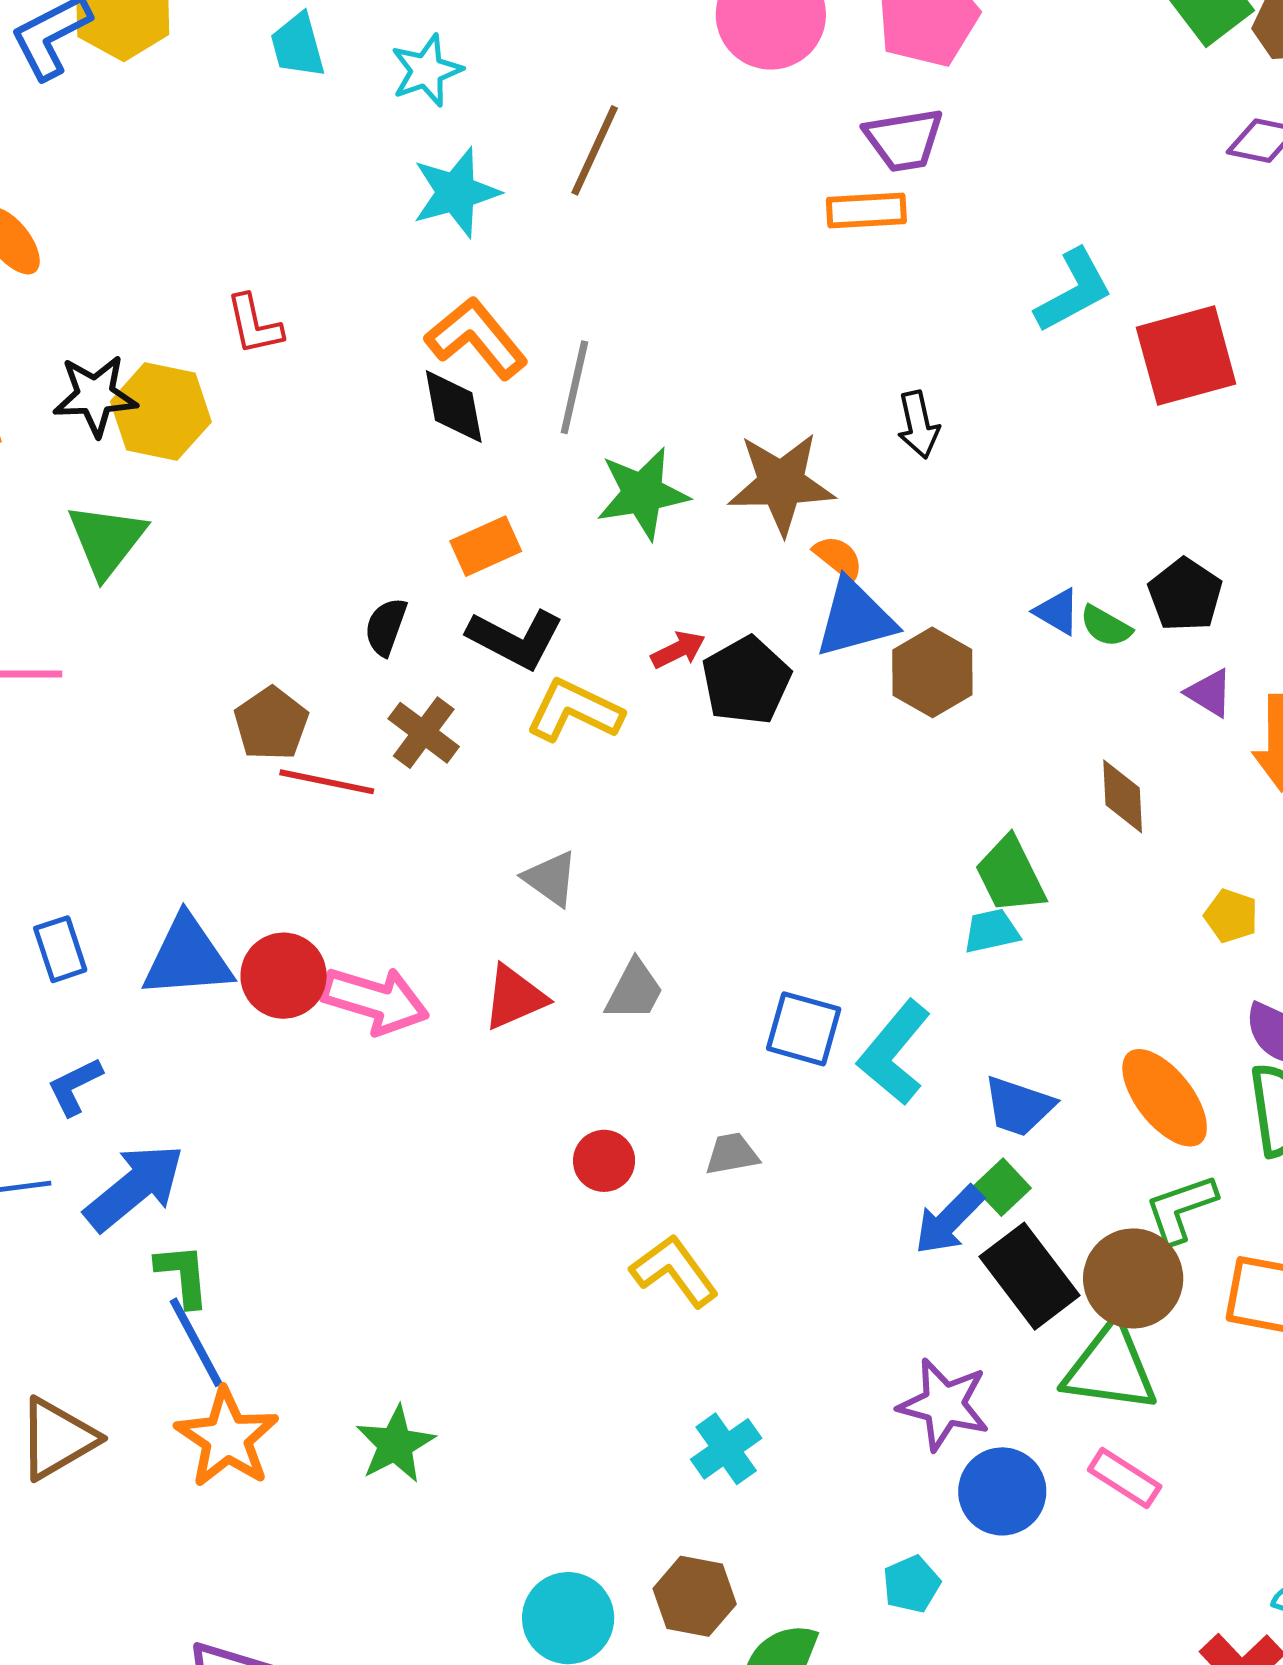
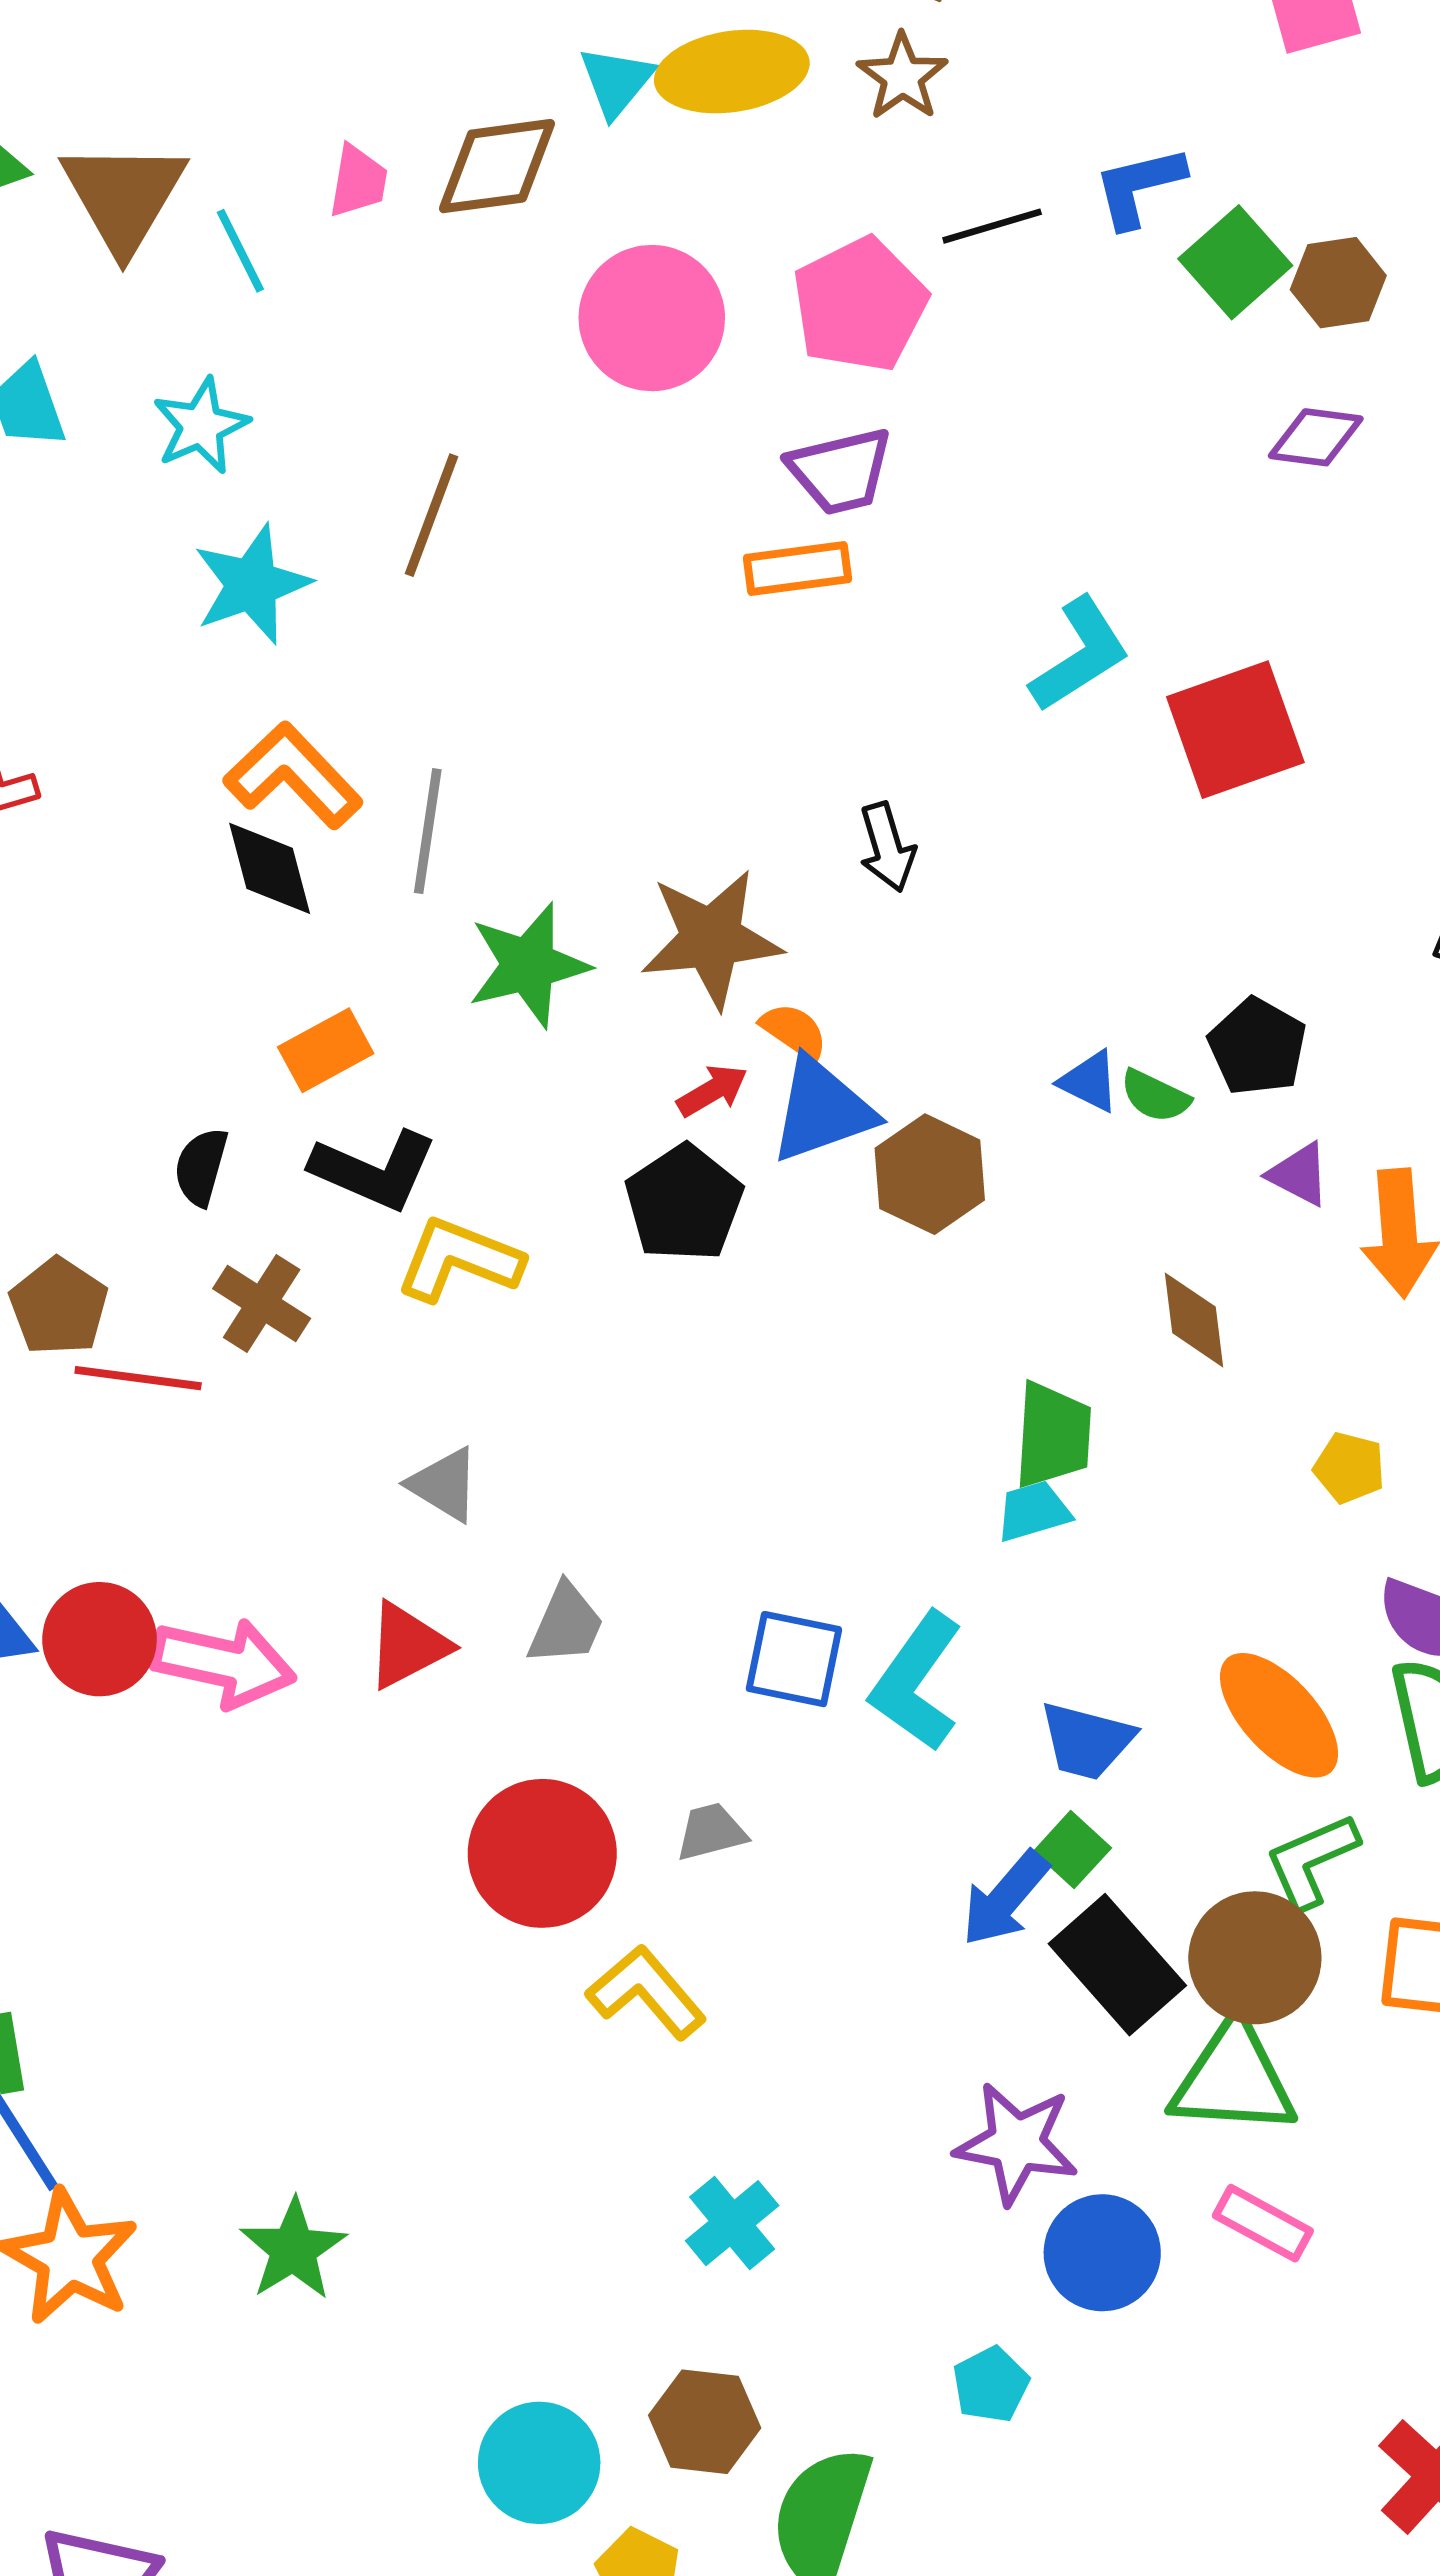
red arrow: (678, 650) -> (712, 1091), moved
green trapezoid: (1010, 875) -> (1053, 1435), turned -146
red circle: (604, 1161) -> (542, 1853), size x1.8

